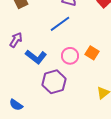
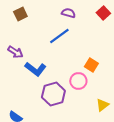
purple arrow: (16, 40) -> (15, 52), turned 91
pink circle: (70, 56) -> (78, 81), moved

